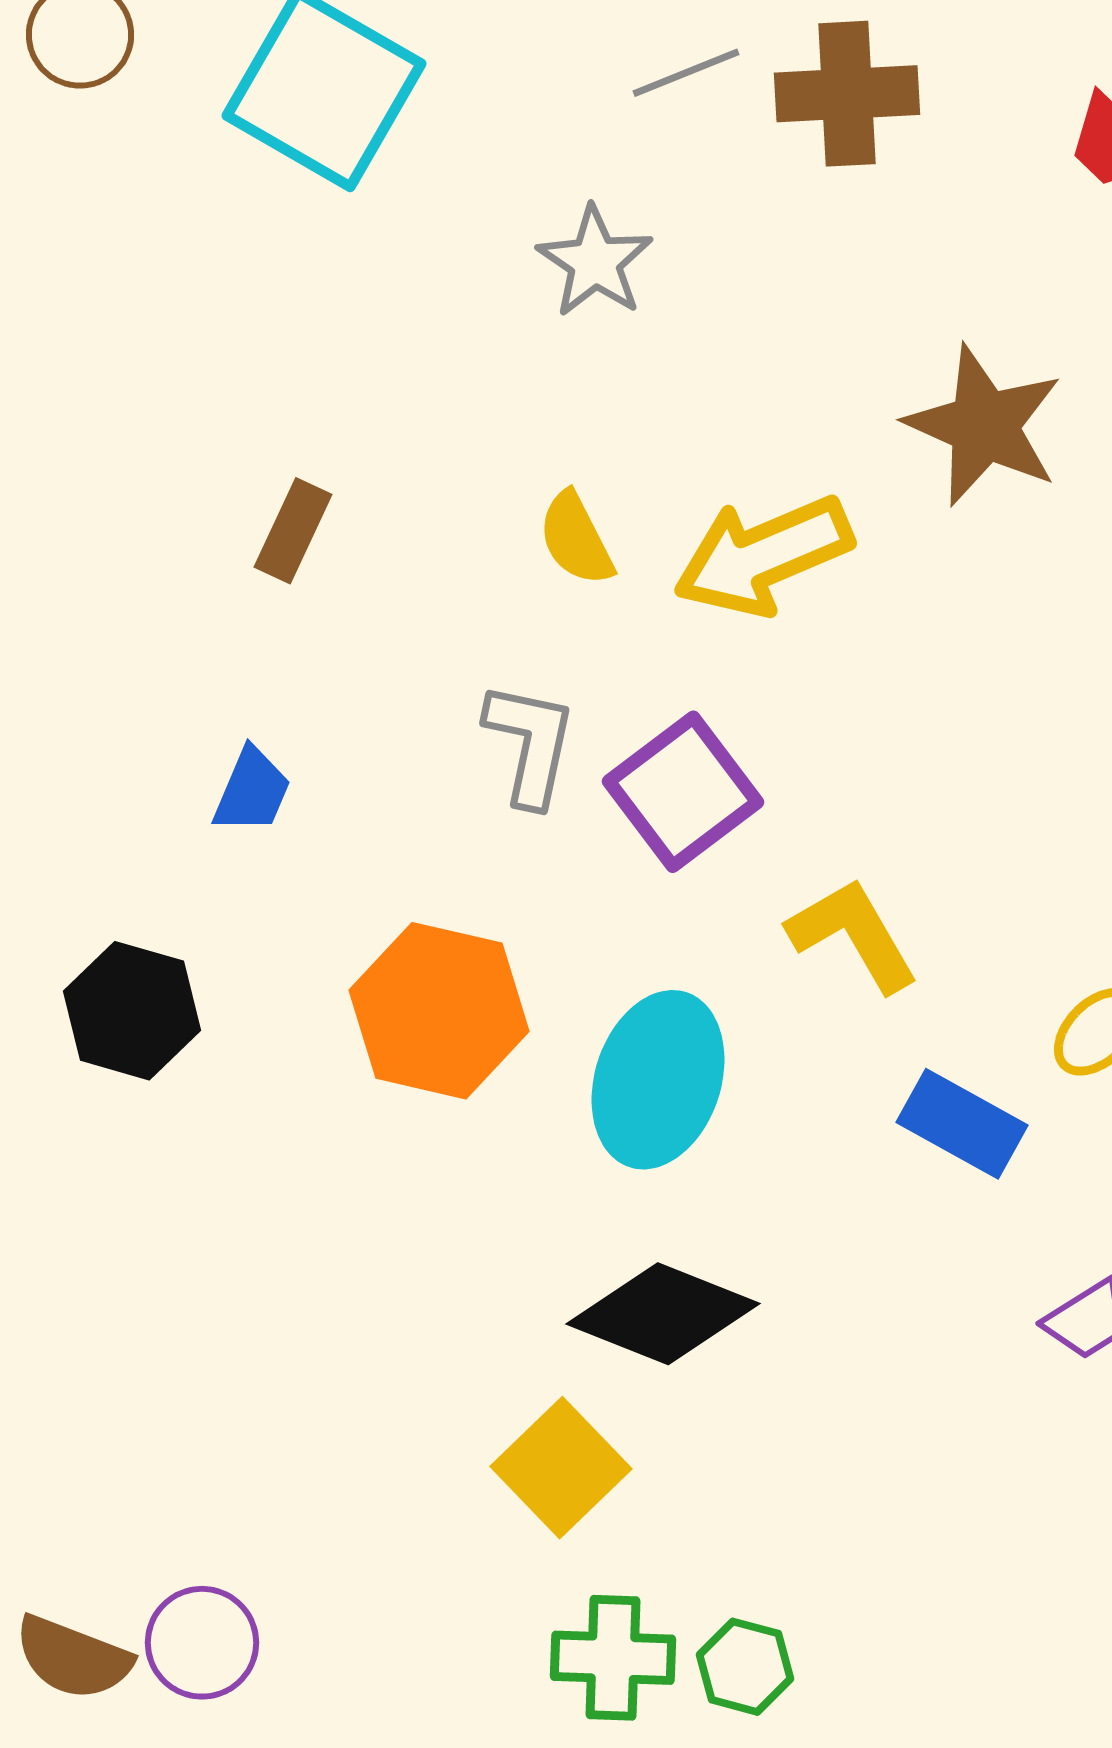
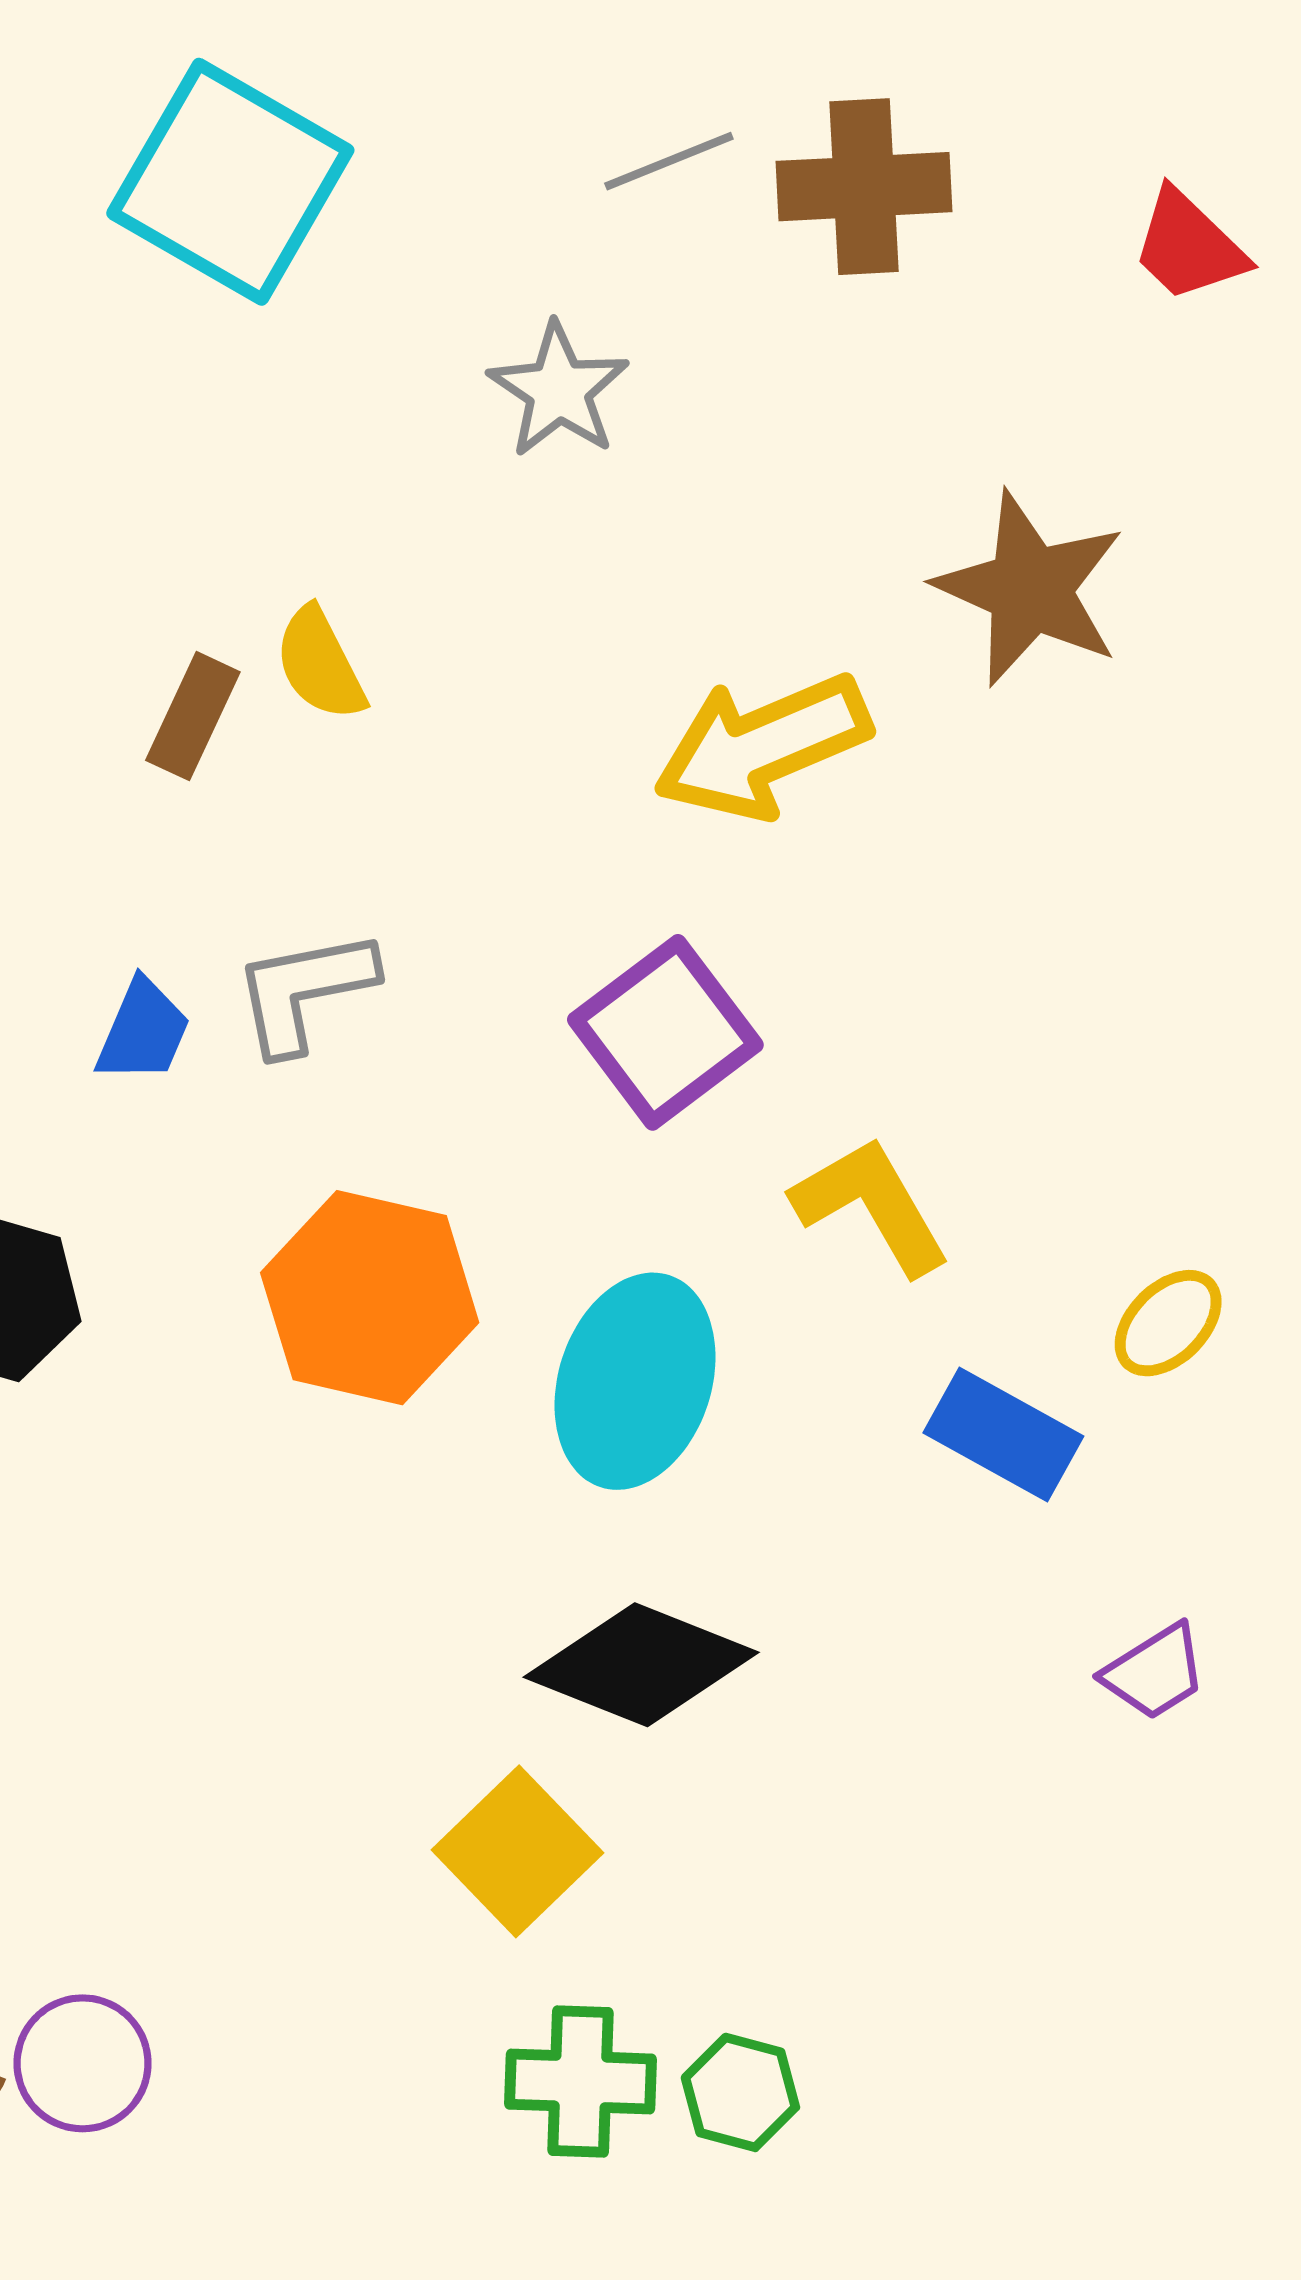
yellow semicircle: (576, 539) -> (320, 664), moved
gray L-shape: (530, 744) -> (304, 991), moved, turned -113

